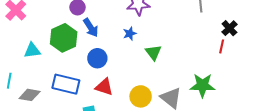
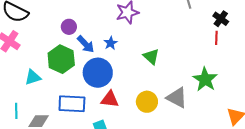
blue star: (130, 34) -> (111, 43), moved
blue circle: (97, 58) -> (98, 73), size x1.5
green star: (202, 85) -> (205, 79), turned -30

